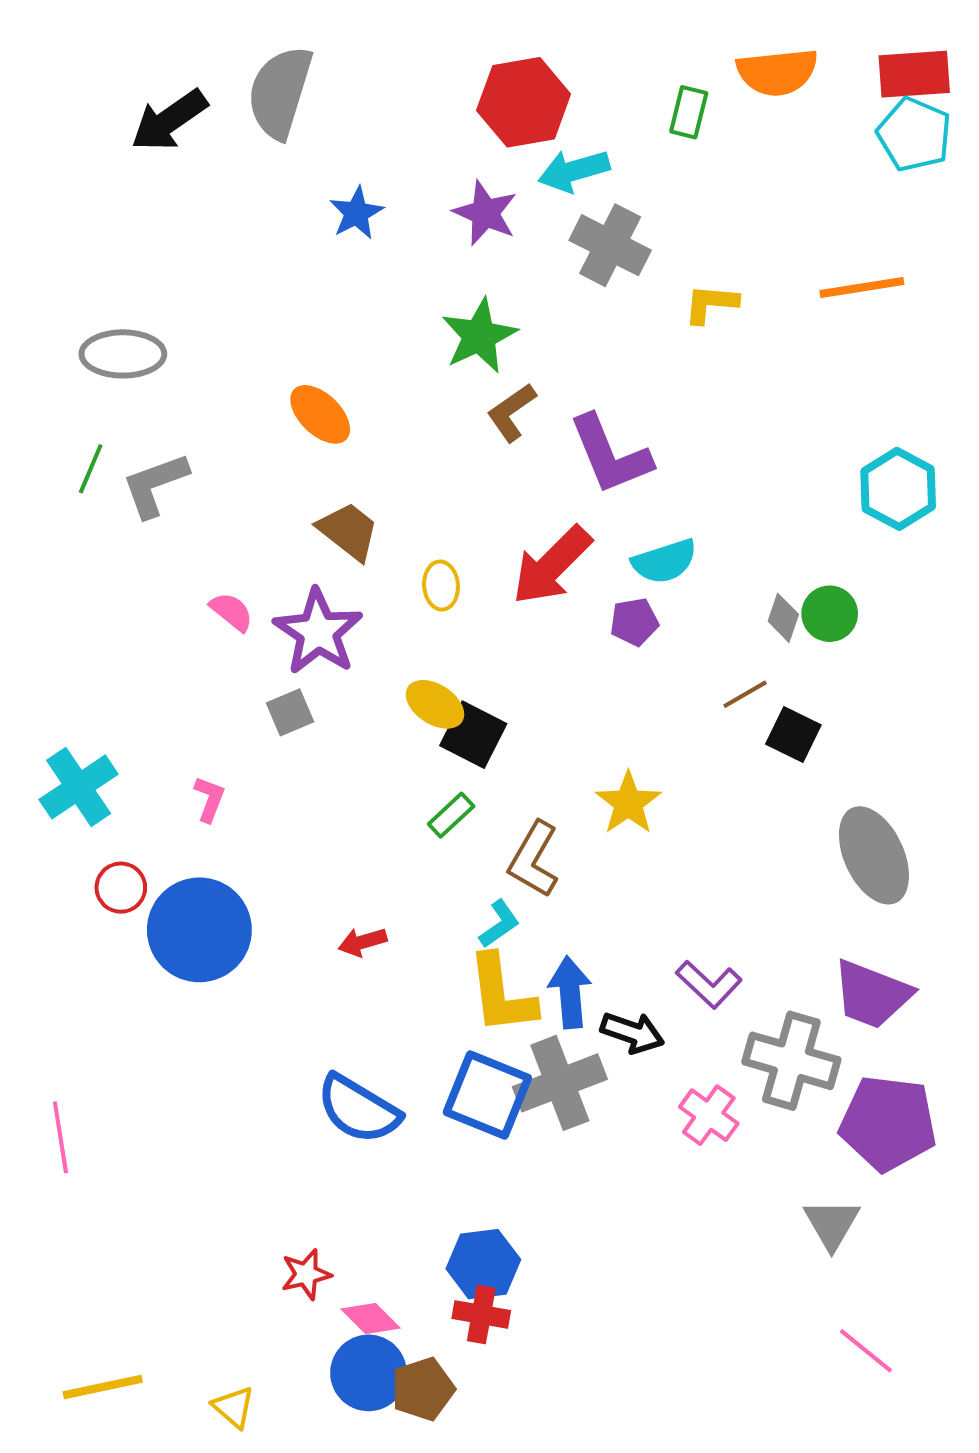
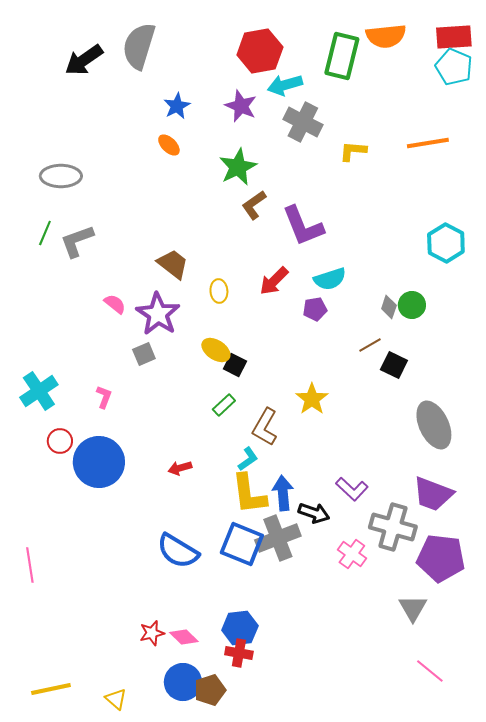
green rectangle: (689, 112) -> (342, 56), size x1.8
orange ellipse: (320, 414) -> (169, 145), moved, size x0.7
red arrow: (552, 565) -> (274, 281), size x0.7
black square: (473, 735) -> (235, 365), size x0.7
pink diamond: (371, 1319) -> (184, 637), moved

